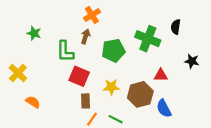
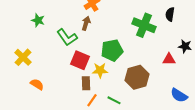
green pentagon: (113, 50) -> (112, 50), moved
green L-shape: (65, 52) -> (67, 37), turned -35
red triangle: (161, 75) -> (169, 59), moved
yellow star: (111, 87) -> (100, 70), moved
blue semicircle: (164, 108) -> (179, 95), moved, turned -30

